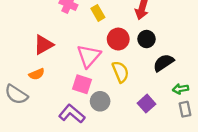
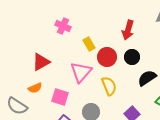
yellow rectangle: (98, 13) -> (89, 44), moved
pink square: (82, 84) -> (60, 97), moved

